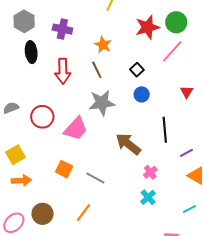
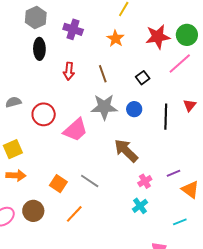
orange star: (103, 45) -> (115, 39), moved
red arrow: (63, 71) -> (69, 71), size x0.7
blue circle: (142, 94) -> (134, 109), moved
black line: (165, 130) -> (166, 117), moved
purple line: (187, 153) -> (173, 173), moved
orange square: (64, 169) -> (58, 184), moved

